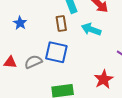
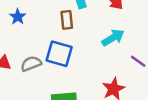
cyan arrow: (91, 29) -> (113, 38), moved, turned 126

